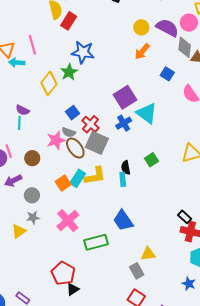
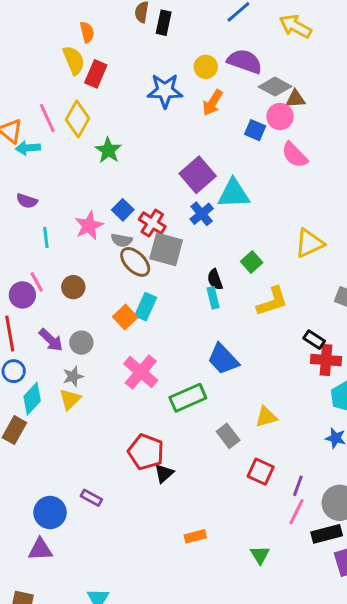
pink circle: (189, 23) -> (280, 116), moved
gray diamond: (185, 47) -> (275, 87), turned -60
blue star: (83, 52) -> (165, 91), moved
yellow diamond: (49, 83) -> (78, 119), moved
purple semicircle: (22, 110) -> (27, 201), moved
cyan triangle: (147, 113) -> (234, 194), turned -30
pink star: (56, 140) -> (89, 226), moved
yellow L-shape: (95, 176) -> (272, 301), moved
purple arrow: (13, 181) -> (51, 340), moved, turned -102
gray star: (33, 217) -> (73, 376), moved
yellow triangle: (148, 254) -> (266, 417), moved
gray rectangle: (137, 271) -> (228, 436), moved

